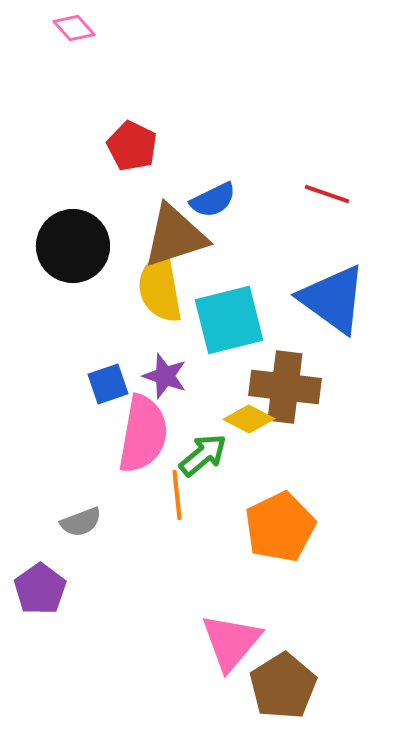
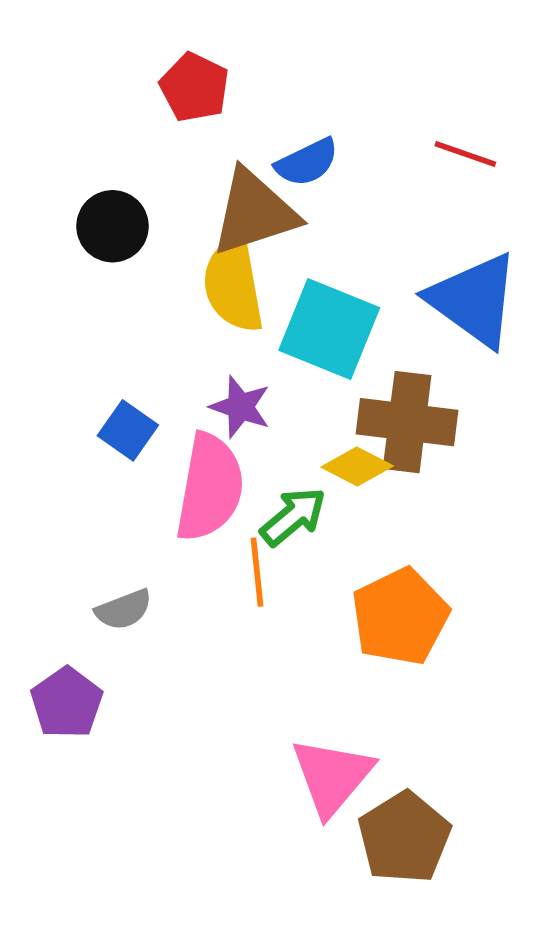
black circle: (73, 246) -> (113, 226), size x0.7
cyan square: (229, 320) -> (329, 329), turned 36
blue square: (108, 384) -> (128, 430), moved, turned -36

